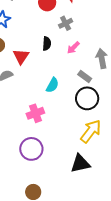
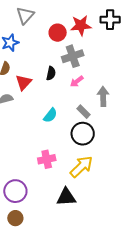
gray cross: (66, 23) -> (73, 56), size x1.5
pink cross: (35, 113) -> (47, 159), moved
purple circle: (31, 149) -> (15, 191), moved

